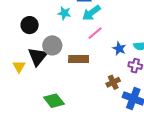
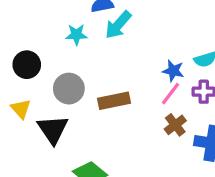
pink line: (95, 33) -> (170, 94), moved
black triangle: (38, 57) -> (53, 129), moved
yellow triangle: (19, 66) -> (21, 109), moved

